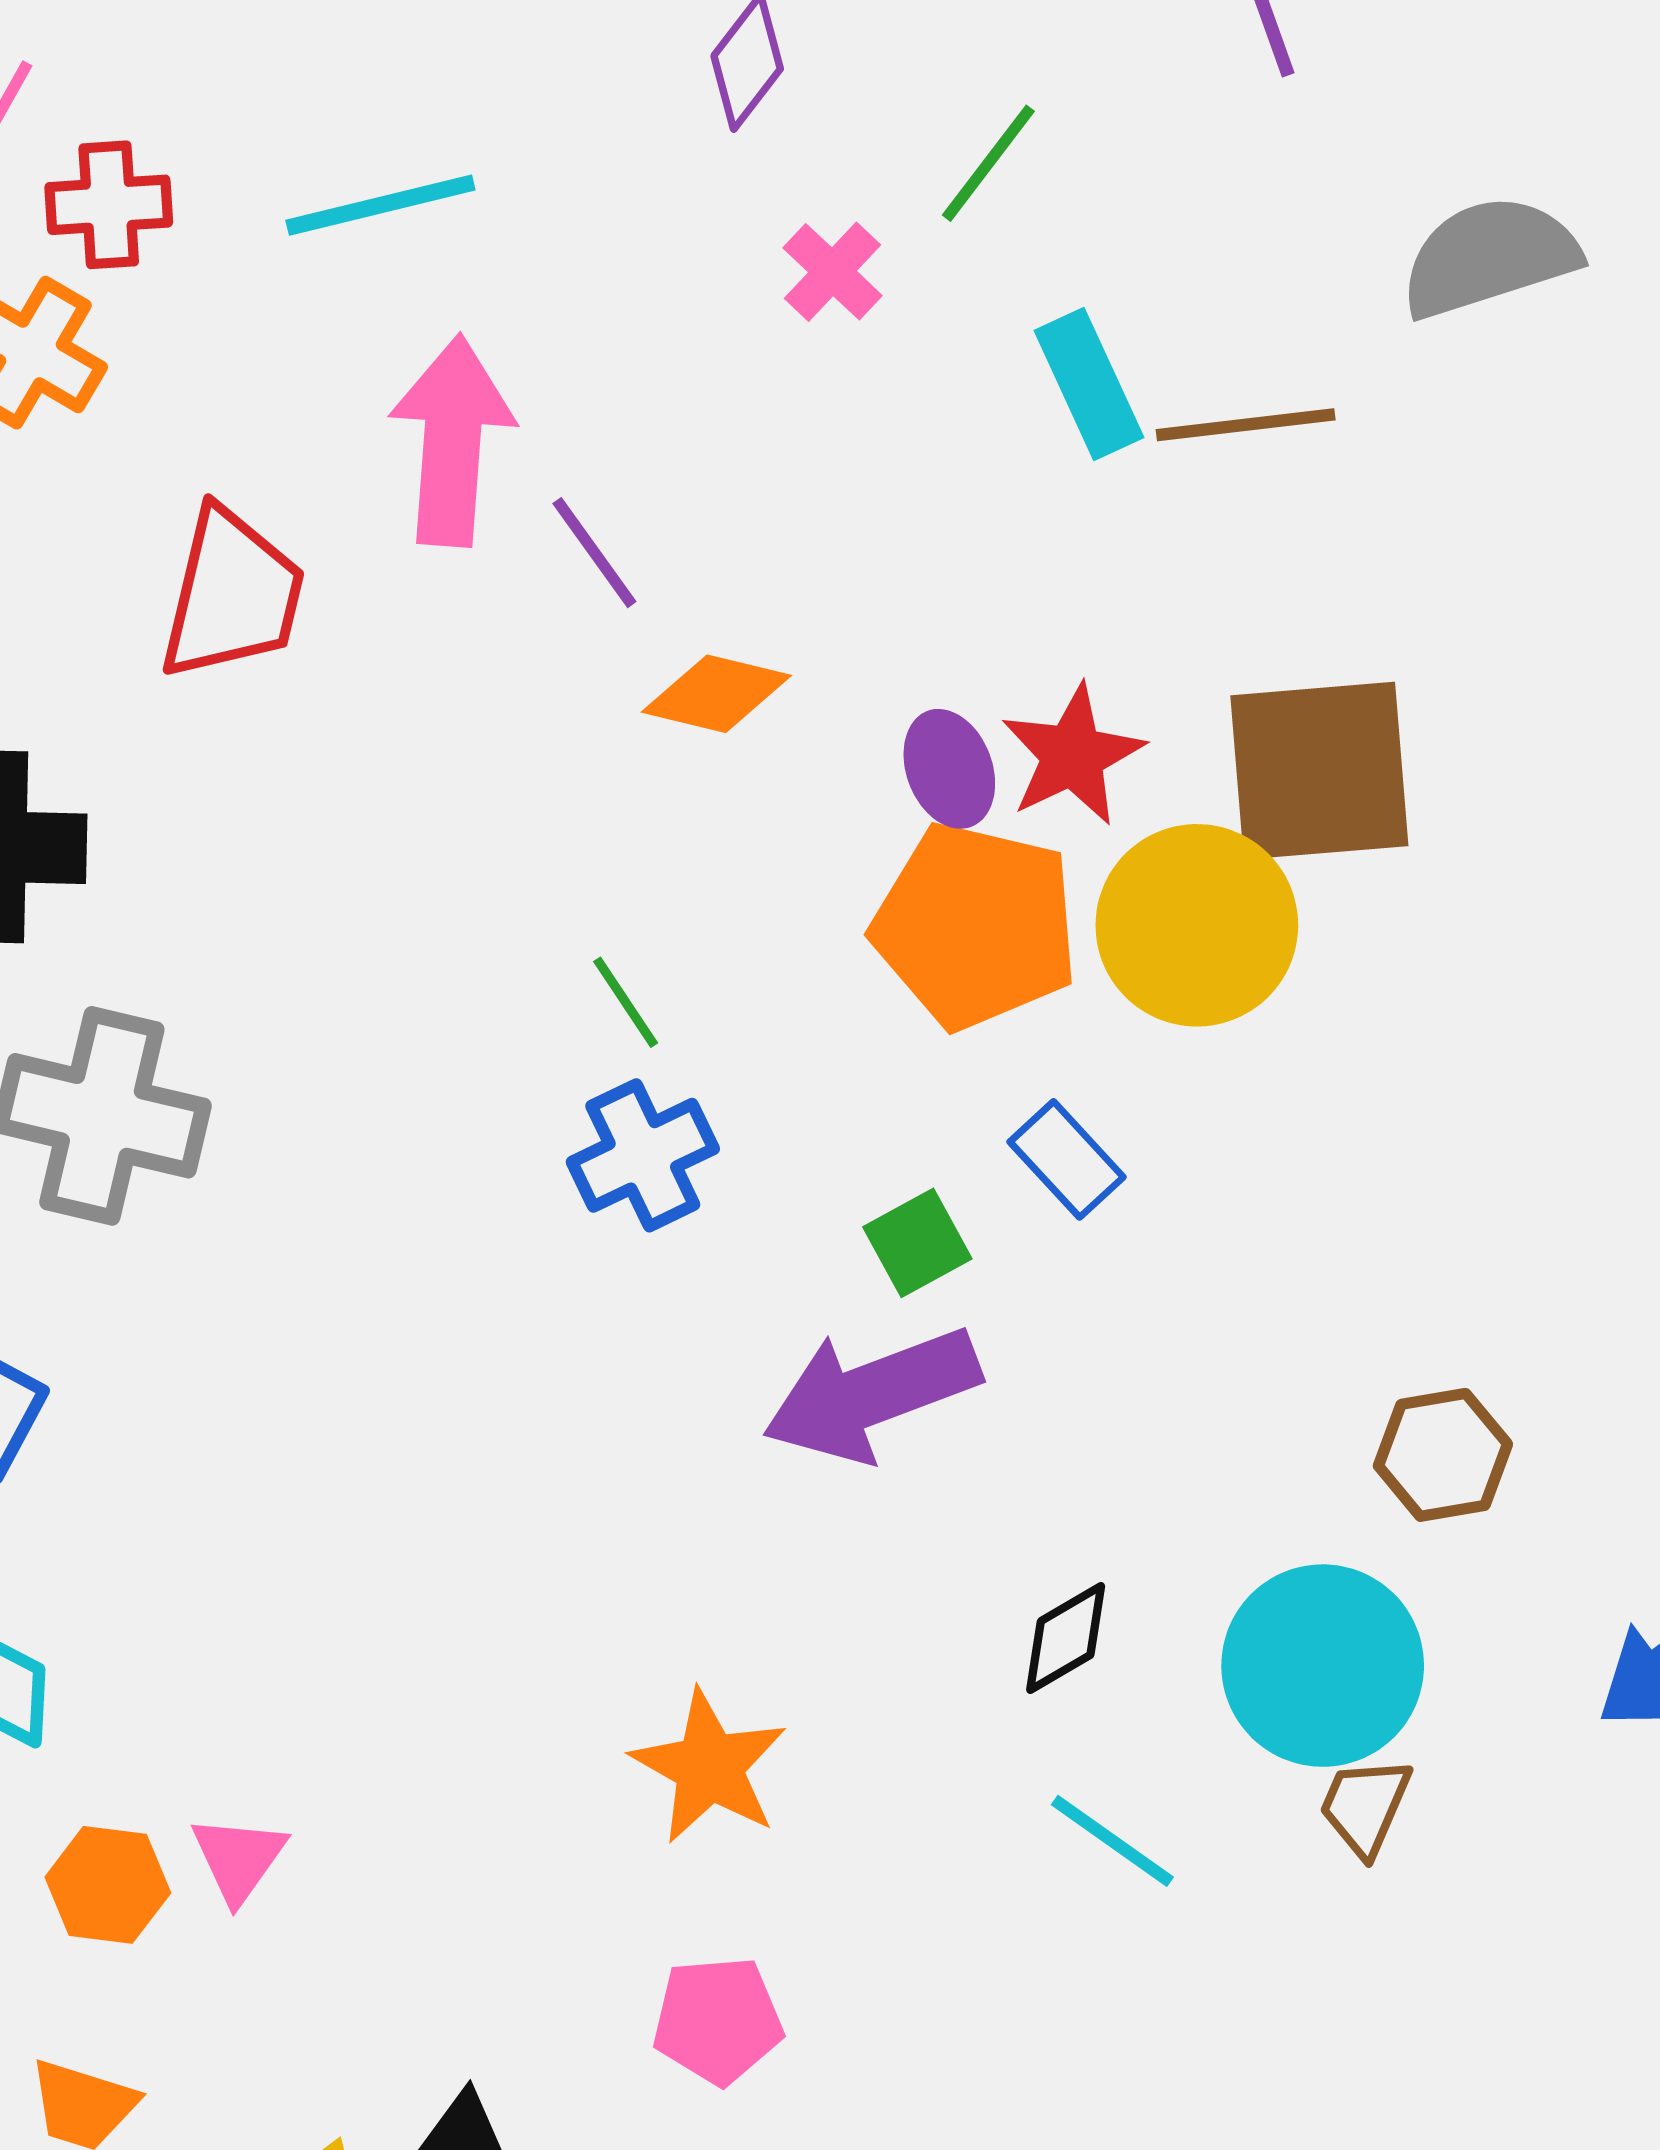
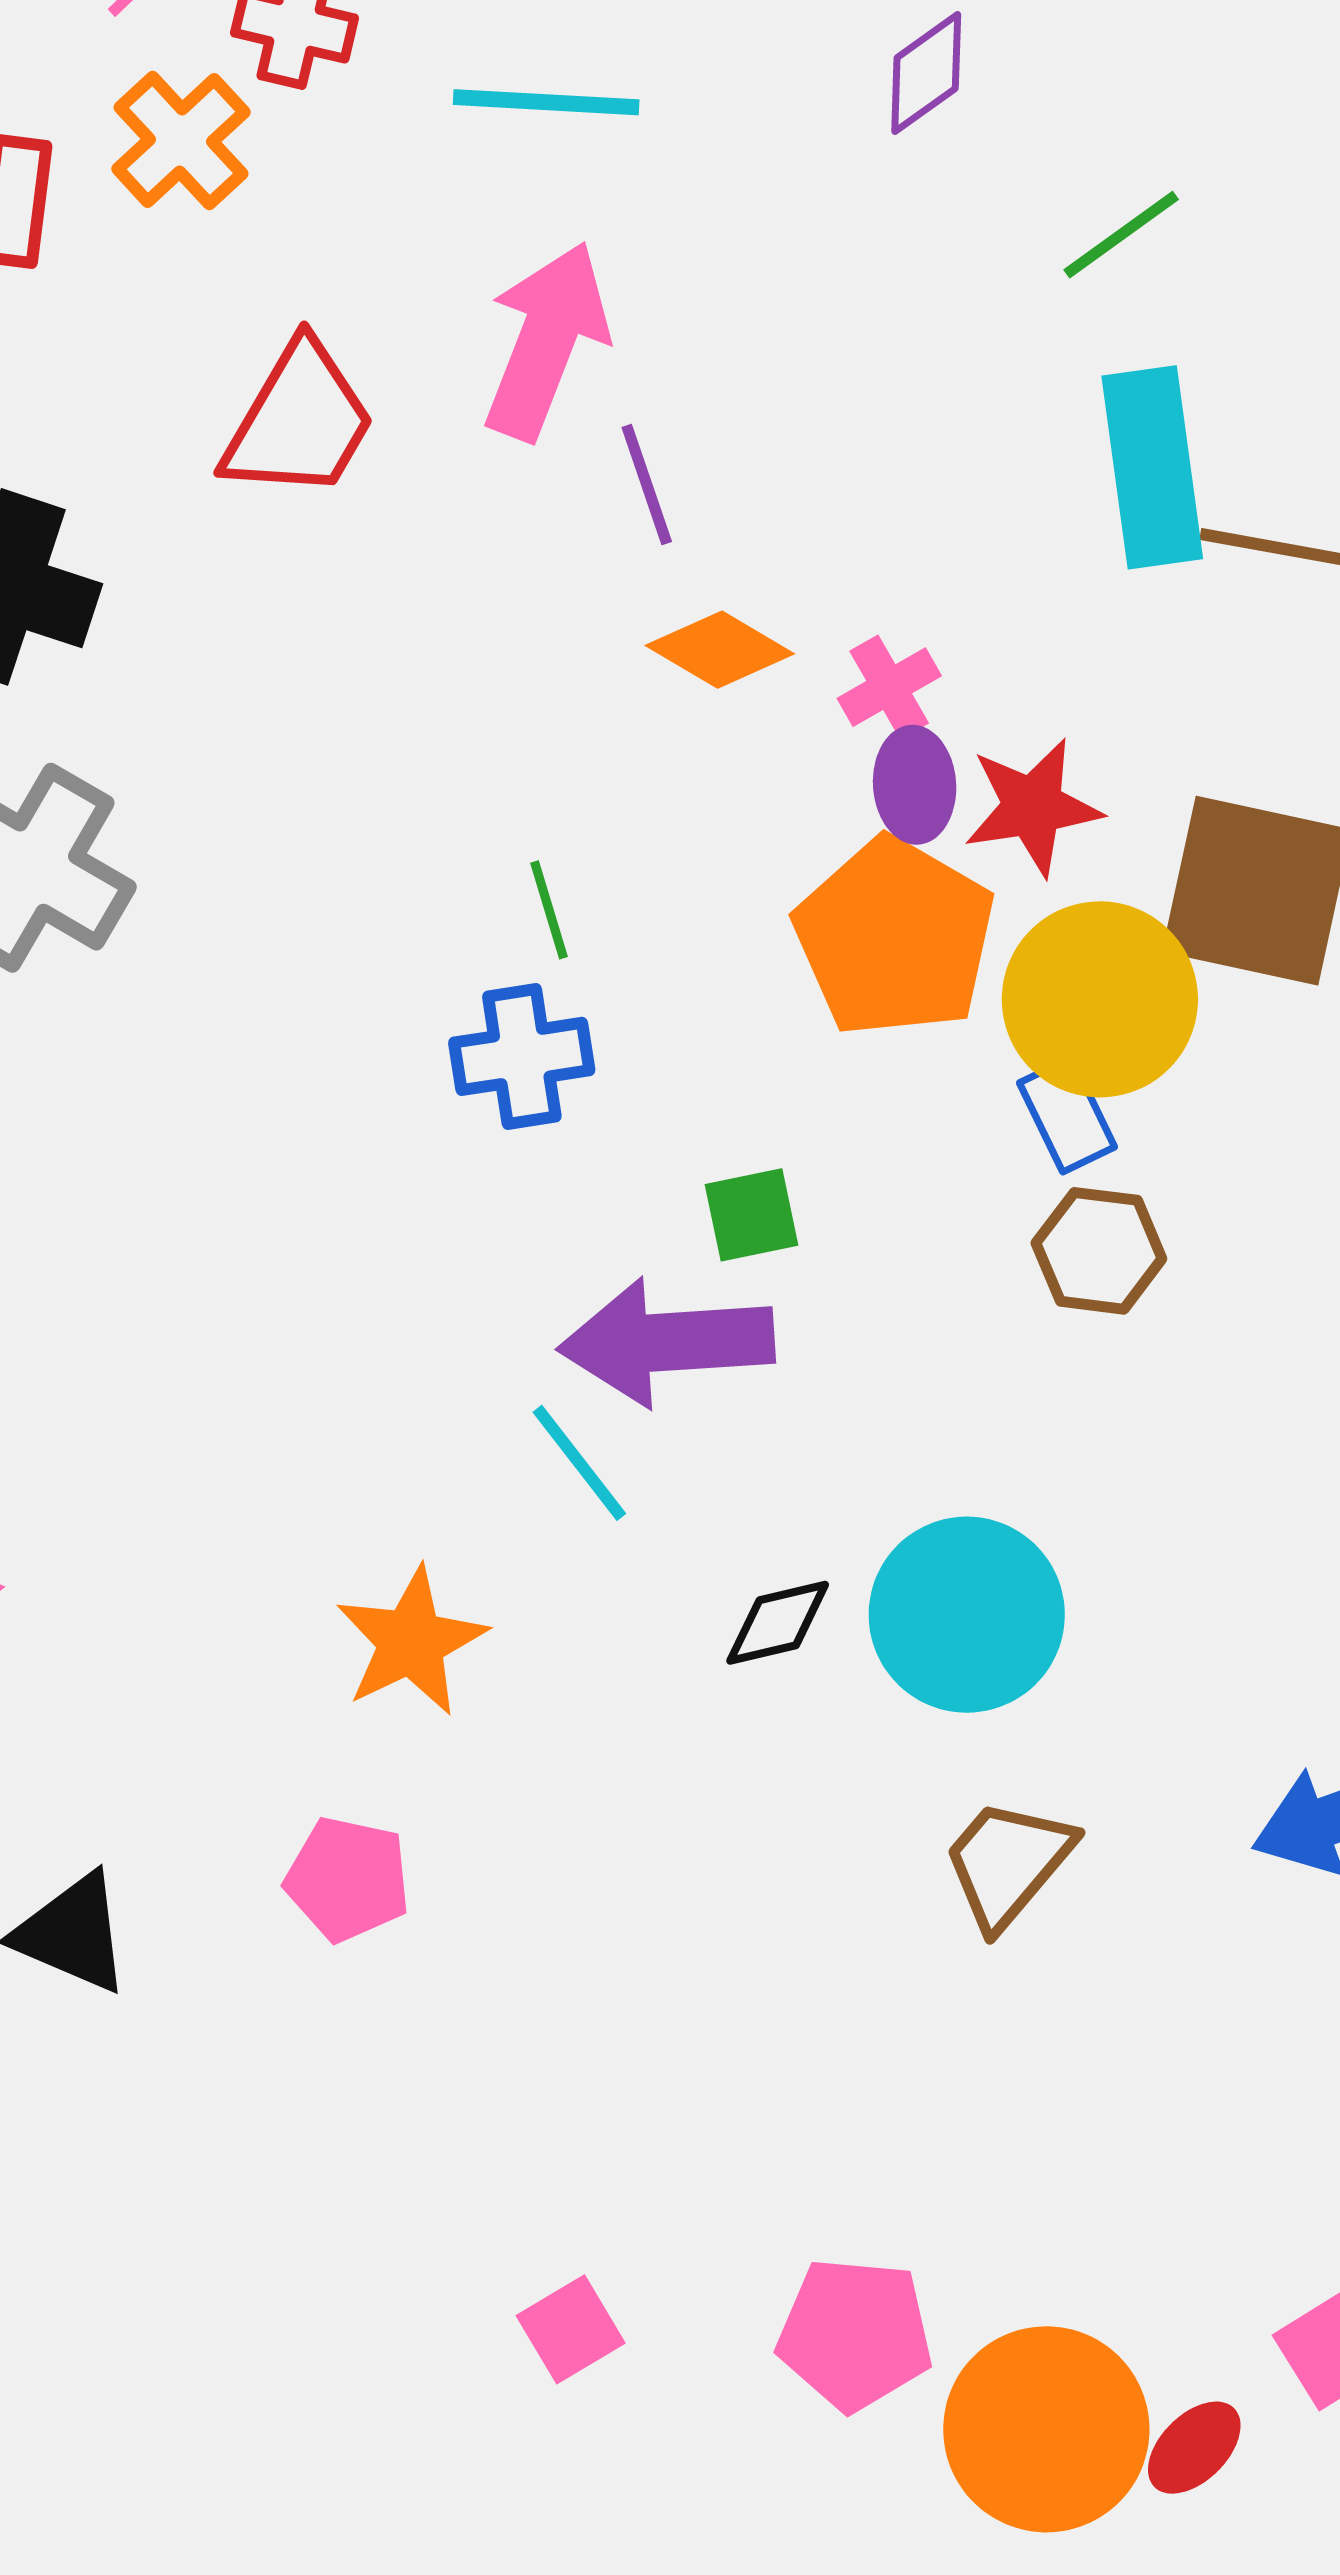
pink cross: (833, 272) -> (889, 687), moved
cyan rectangle: (1089, 384) -> (1152, 467), size x1.4
blue rectangle: (1067, 1159) -> (1067, 1115), moved
brown hexagon: (1443, 1455) -> (1099, 1251), moved
cyan circle: (1323, 1666) -> (967, 1615), moved
brown trapezoid: (1365, 1806) -> (1008, 1863), size x1.4
cyan line: (1112, 1841) -> (579, 1463), moved

